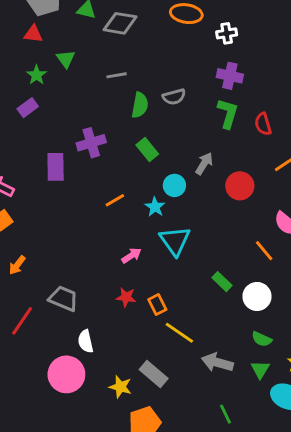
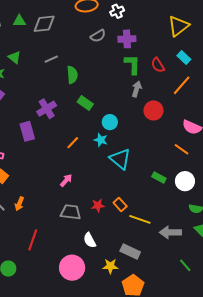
gray semicircle: (174, 97) -> (98, 36), moved
gray arrow: (204, 164) -> (137, 89), moved
pink arrow: (131, 256) -> (66, 180), moved
gray trapezoid: (63, 299) -> (71, 212), moved
white semicircle: (86, 341) -> (90, 240), moved

